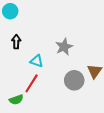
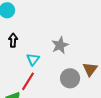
cyan triangle: (37, 61) -> (33, 59), turned 48

